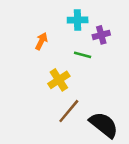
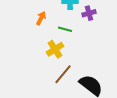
green line: (83, 55) -> (65, 29), moved

